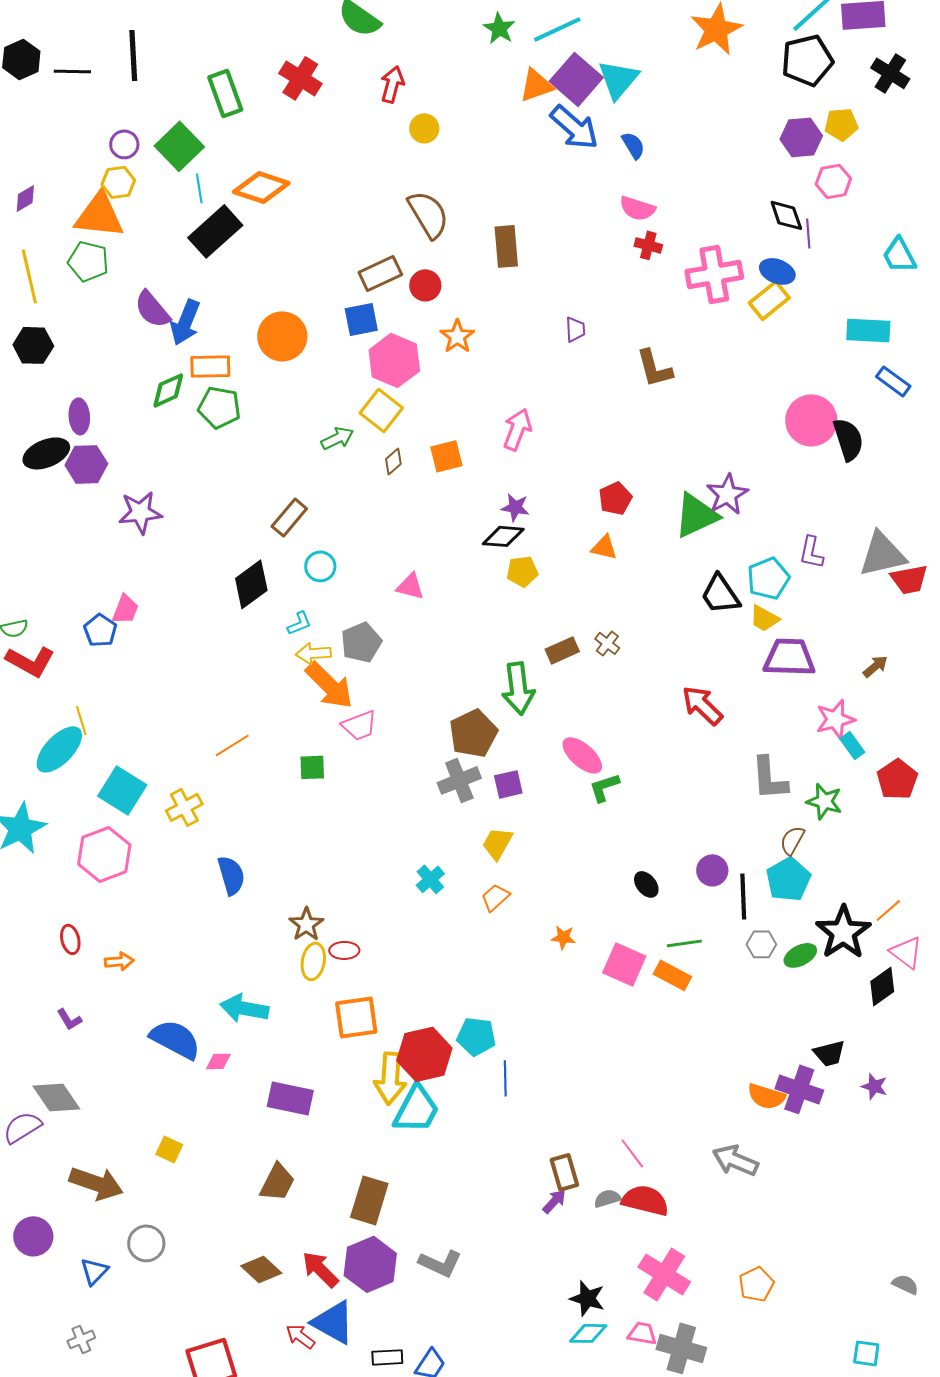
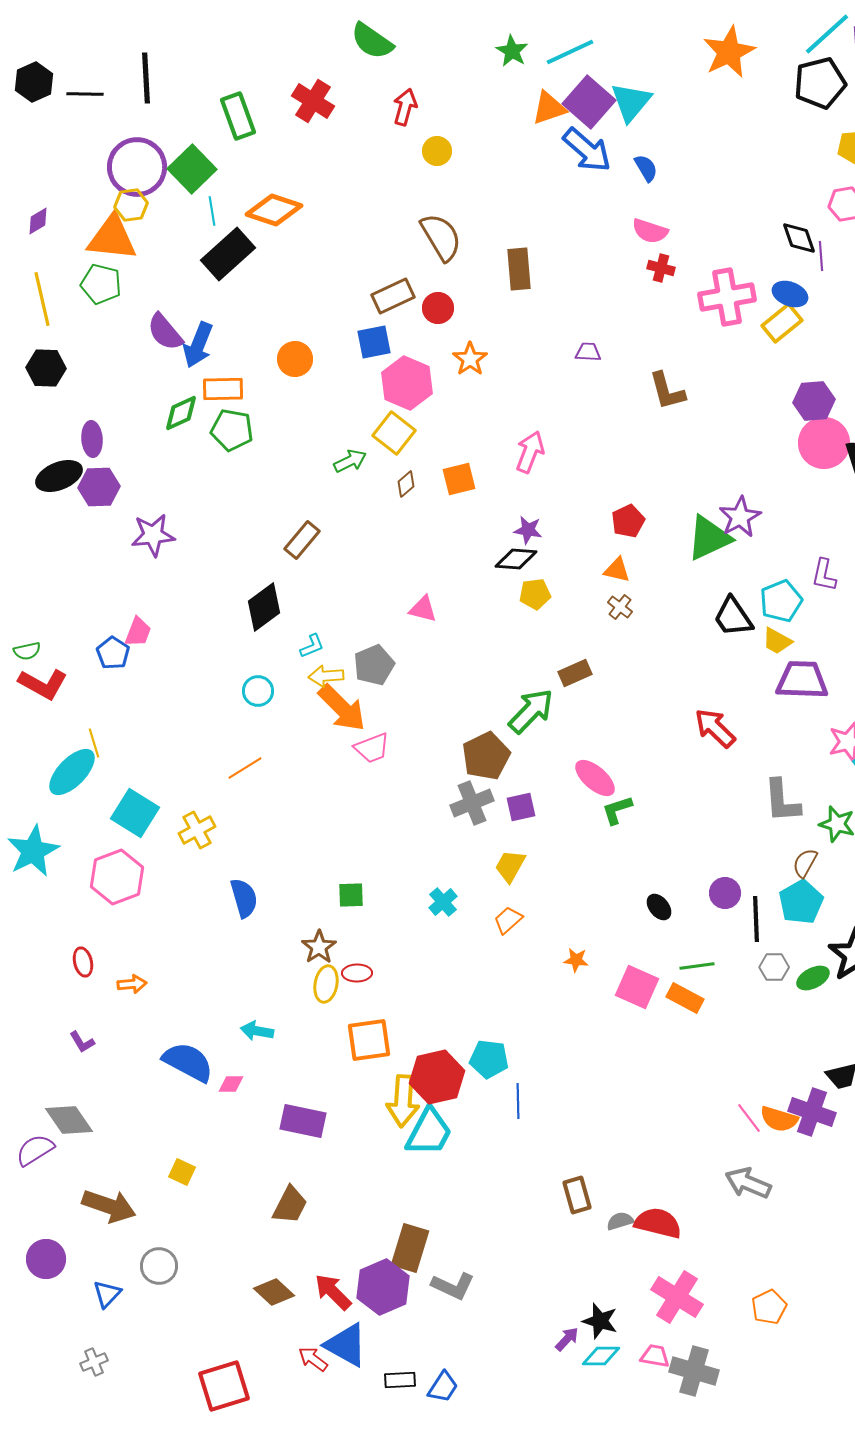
purple hexagon: (801, 137) -> (814, 401), moved
purple circle: (124, 144) -> (137, 167), size x2.0
purple trapezoid: (575, 329) -> (588, 352), turned -84
orange circle: (282, 336) -> (295, 359), size x0.7
cyan circle: (320, 566) -> (258, 691), moved
brown cross: (607, 643) -> (620, 607), moved
green arrow: (518, 688) -> (531, 711), turned -129
green square: (312, 767) -> (351, 895), moved
cyan arrow: (244, 1008) -> (257, 1031), size x0.7
pink line: (632, 1153) -> (749, 1118), moved
brown rectangle: (369, 1200) -> (410, 1248), moved
purple arrow: (554, 1201) -> (567, 1339), moved

